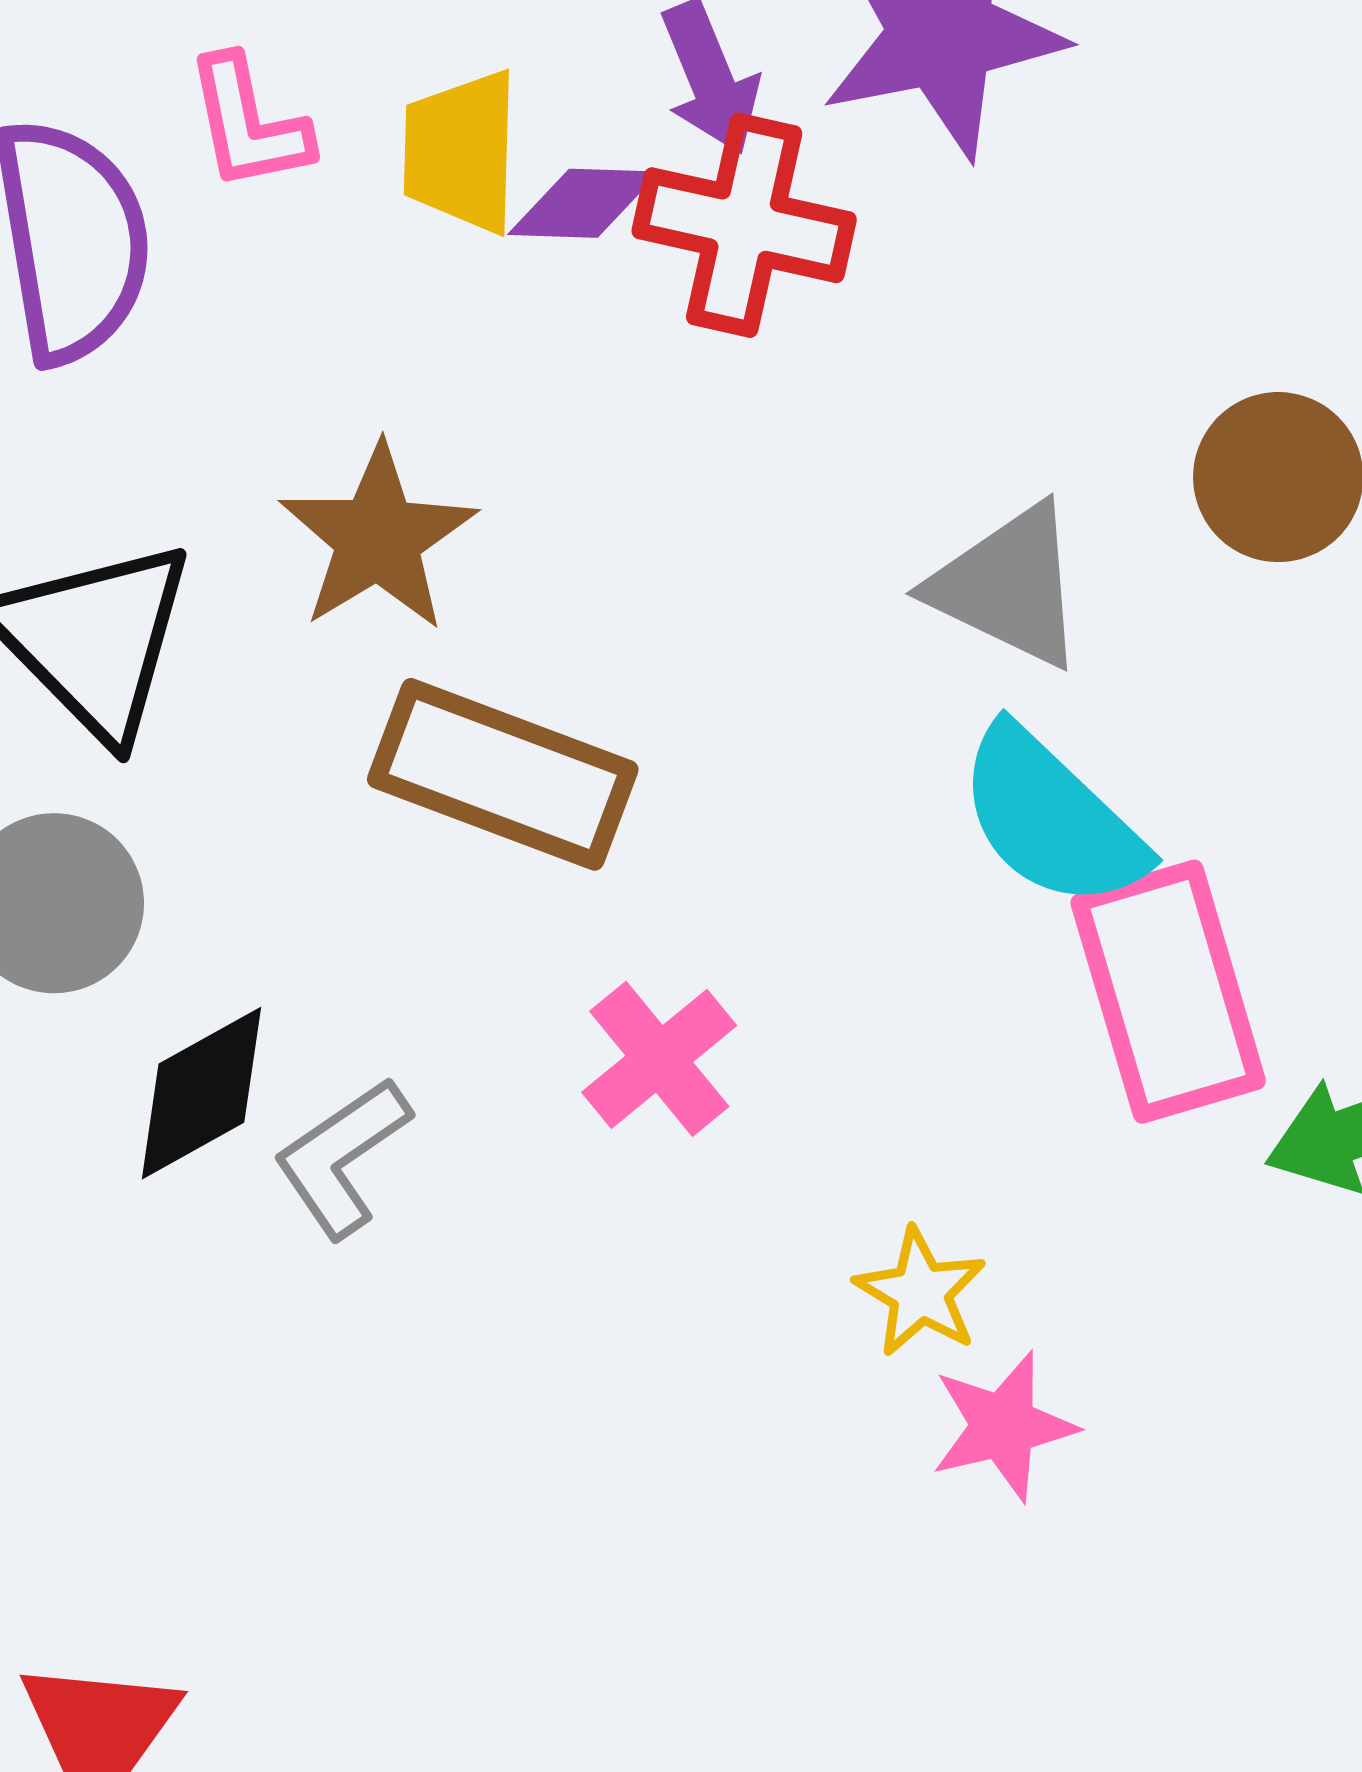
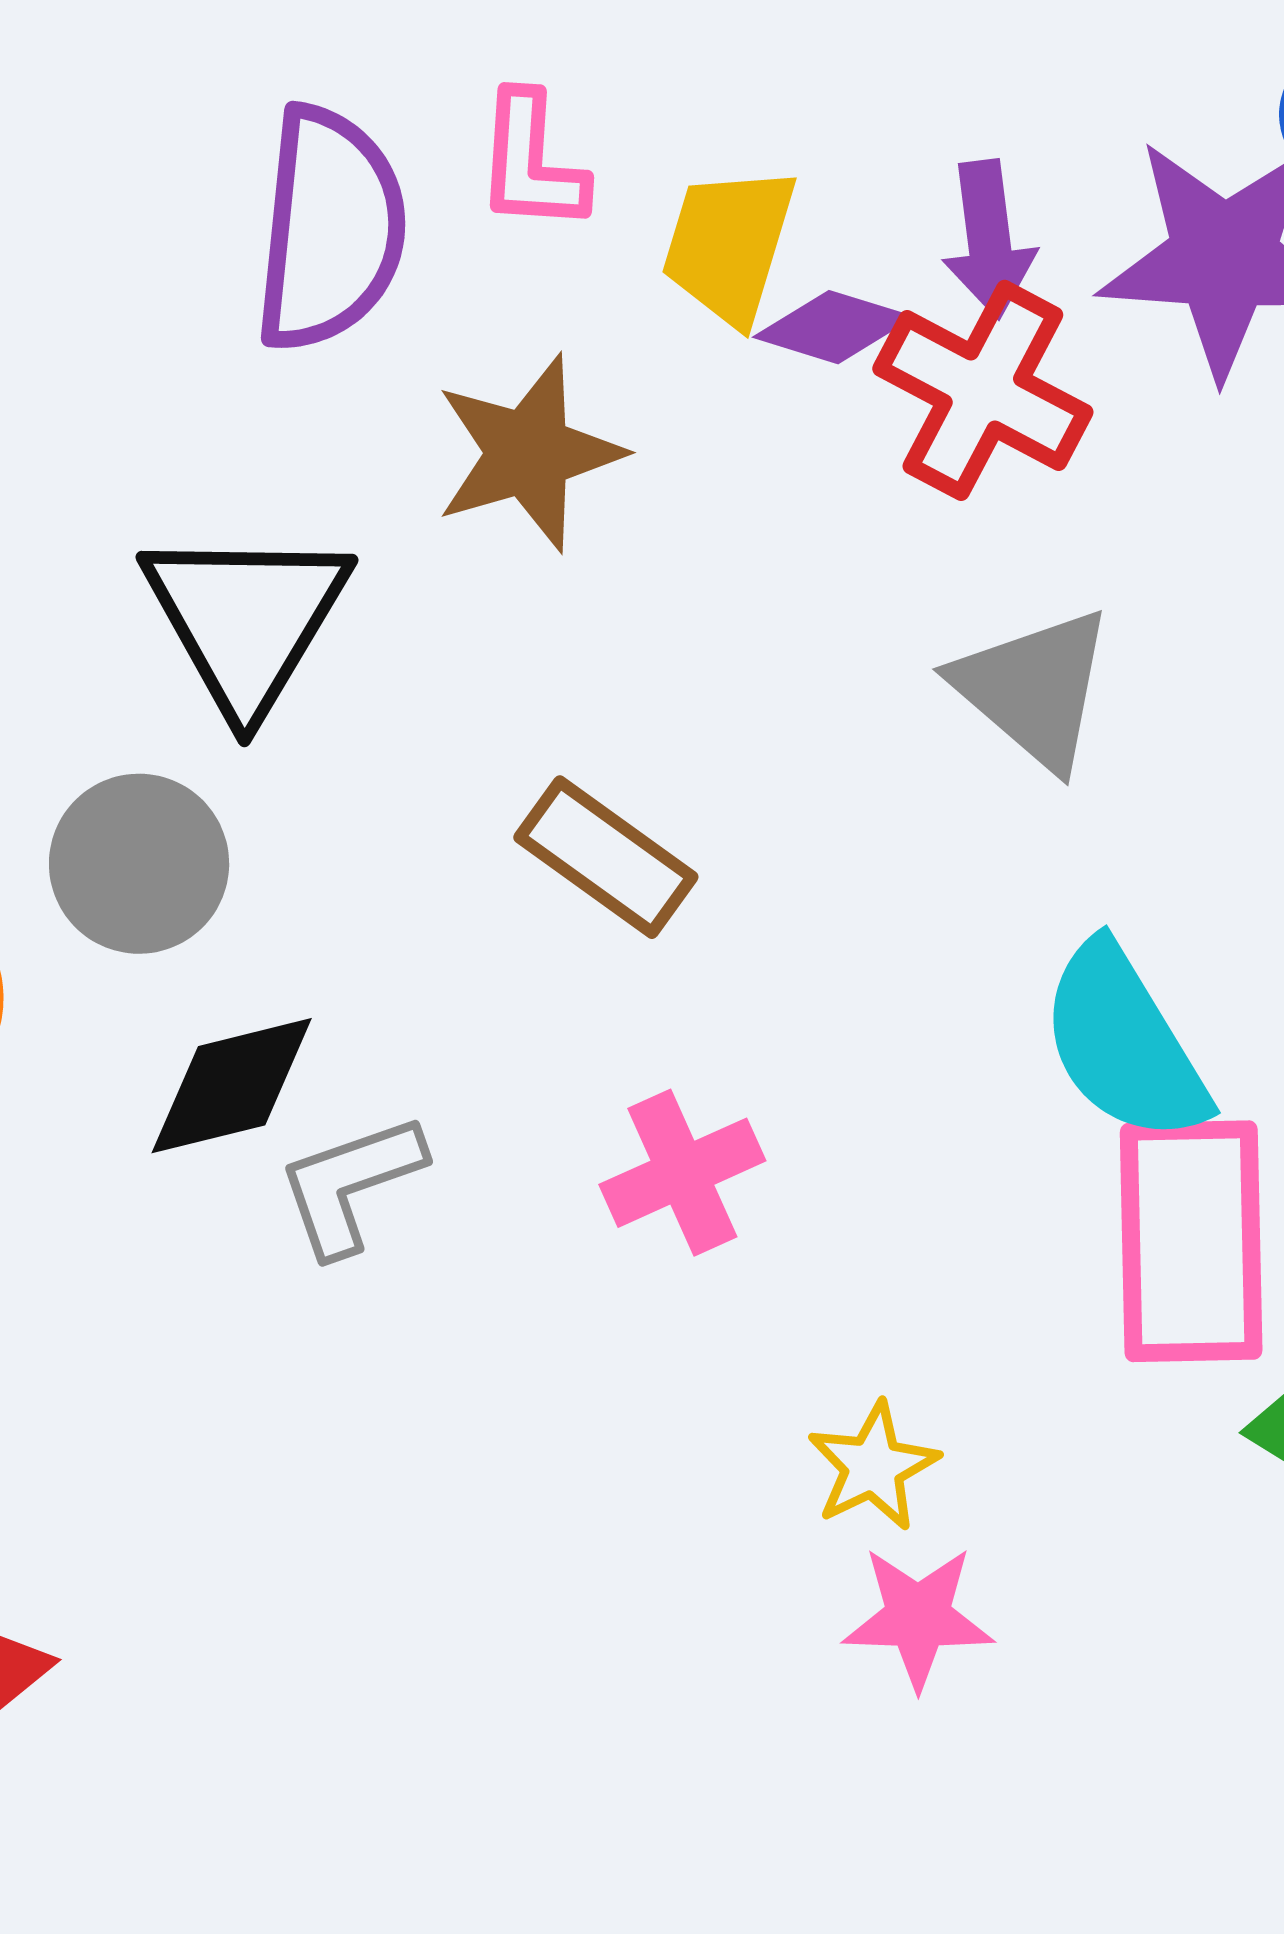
brown star: (378, 538) -> (529, 453), moved
gray triangle: (1008, 586) -> (1034, 688), moved
brown rectangle: (503, 774) -> (606, 857), size x0.7

